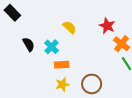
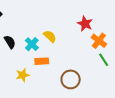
yellow semicircle: (70, 27) -> (50, 36), moved
yellow star: (62, 85) -> (23, 75), moved

